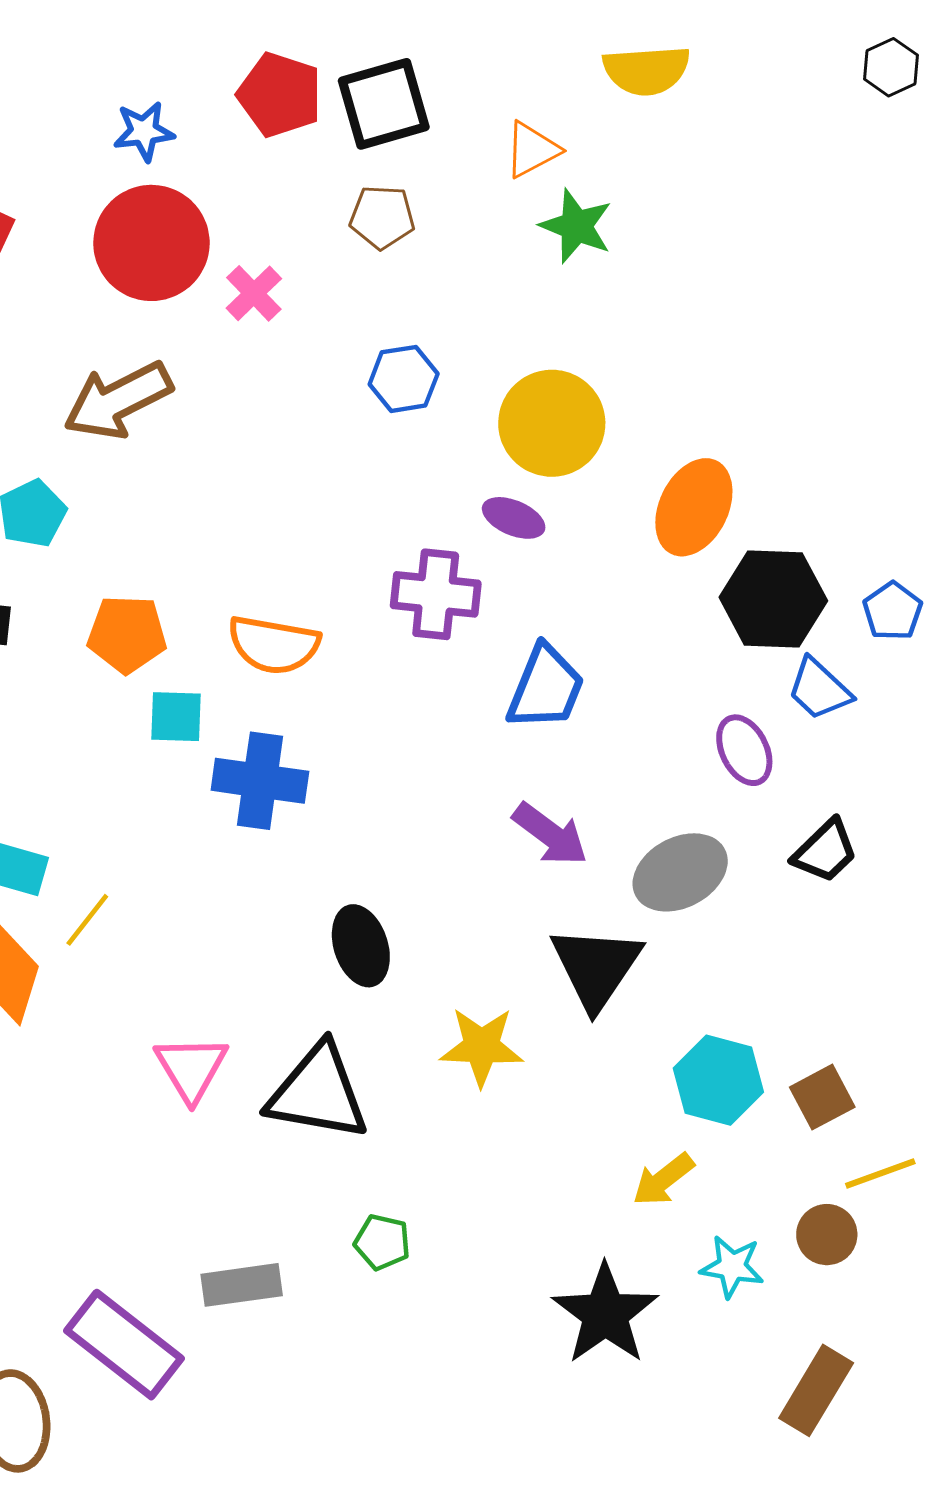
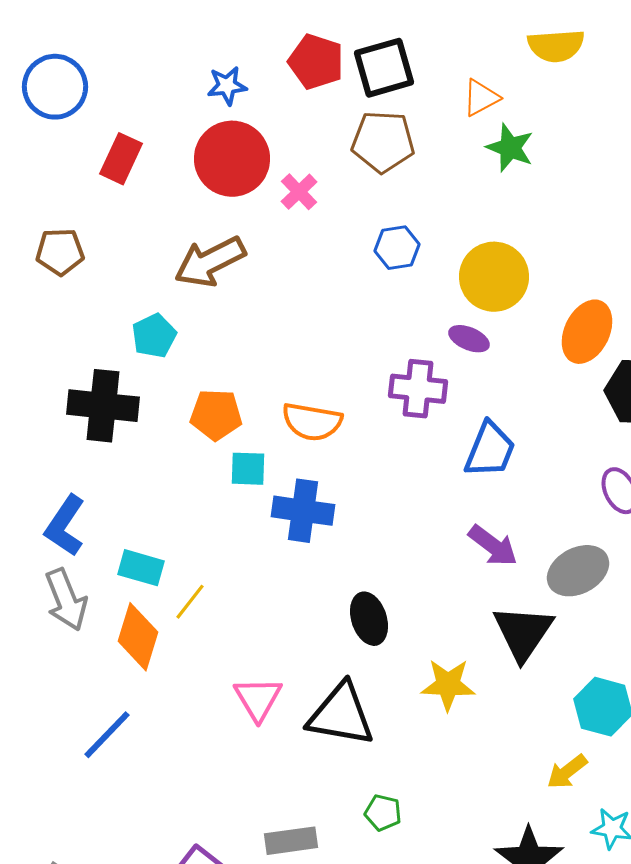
brown pentagon: (382, 217) -> (383, 142), size x1.5

